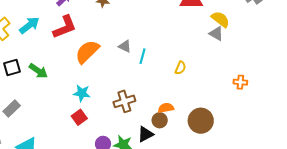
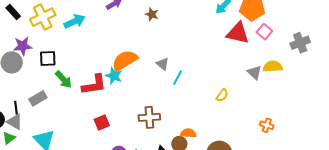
yellow semicircle: (220, 19) -> (273, 66), moved, turned -54
red L-shape: (65, 27) -> (94, 85), moved
yellow semicircle: (180, 68) -> (222, 95), moved
green arrow: (38, 71) -> (64, 79), moved
cyan star: (82, 93) -> (114, 76), moved

